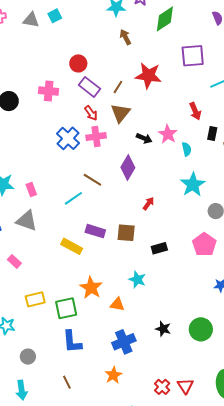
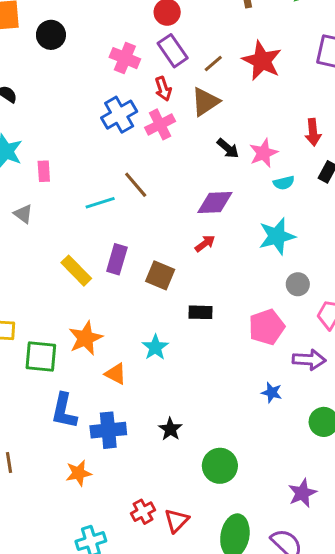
pink cross: (49, 91) -> (125, 58), moved
pink cross: (96, 137) -> (160, 124), turned -36
cyan semicircle: (187, 149) -> (284, 183), turned 72
purple diamond: (128, 168) -> (215, 203), moved, turned 40
gray triangle: (27, 221) -> (23, 214), size x0.6
purple rectangle: (95, 231) -> (117, 259), turned 72
green circle: (201, 329) -> (220, 466), moved
blue L-shape: (72, 342) -> (64, 411), moved

